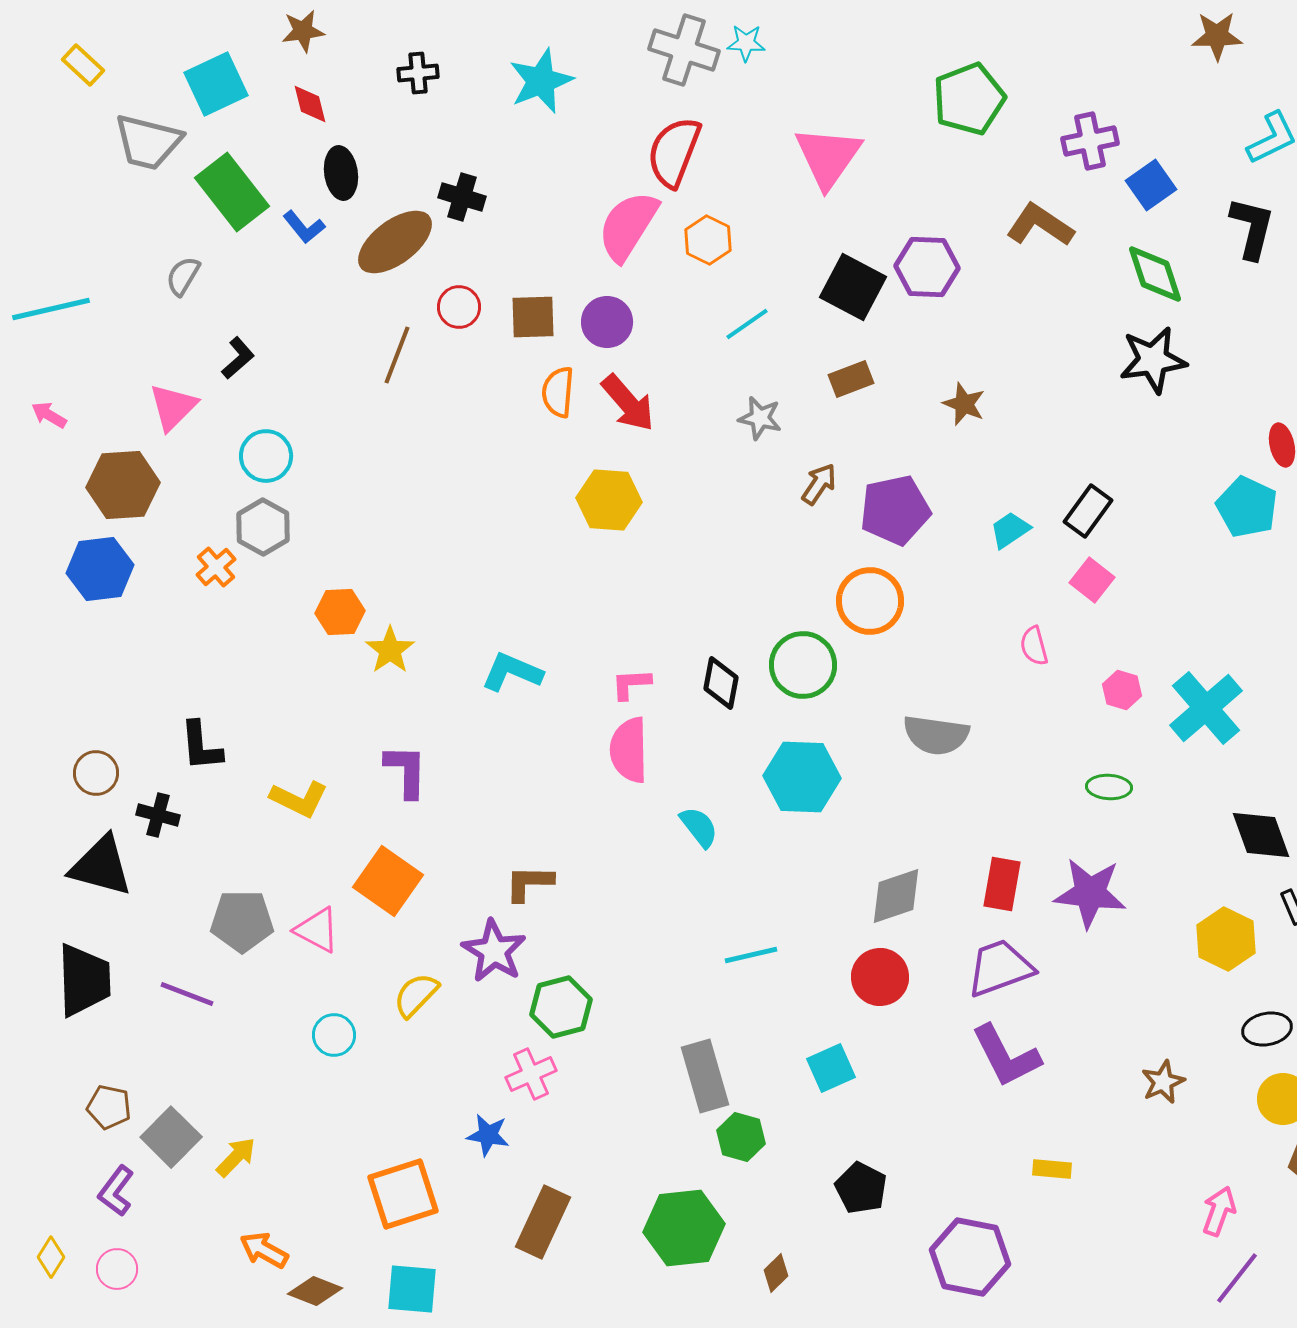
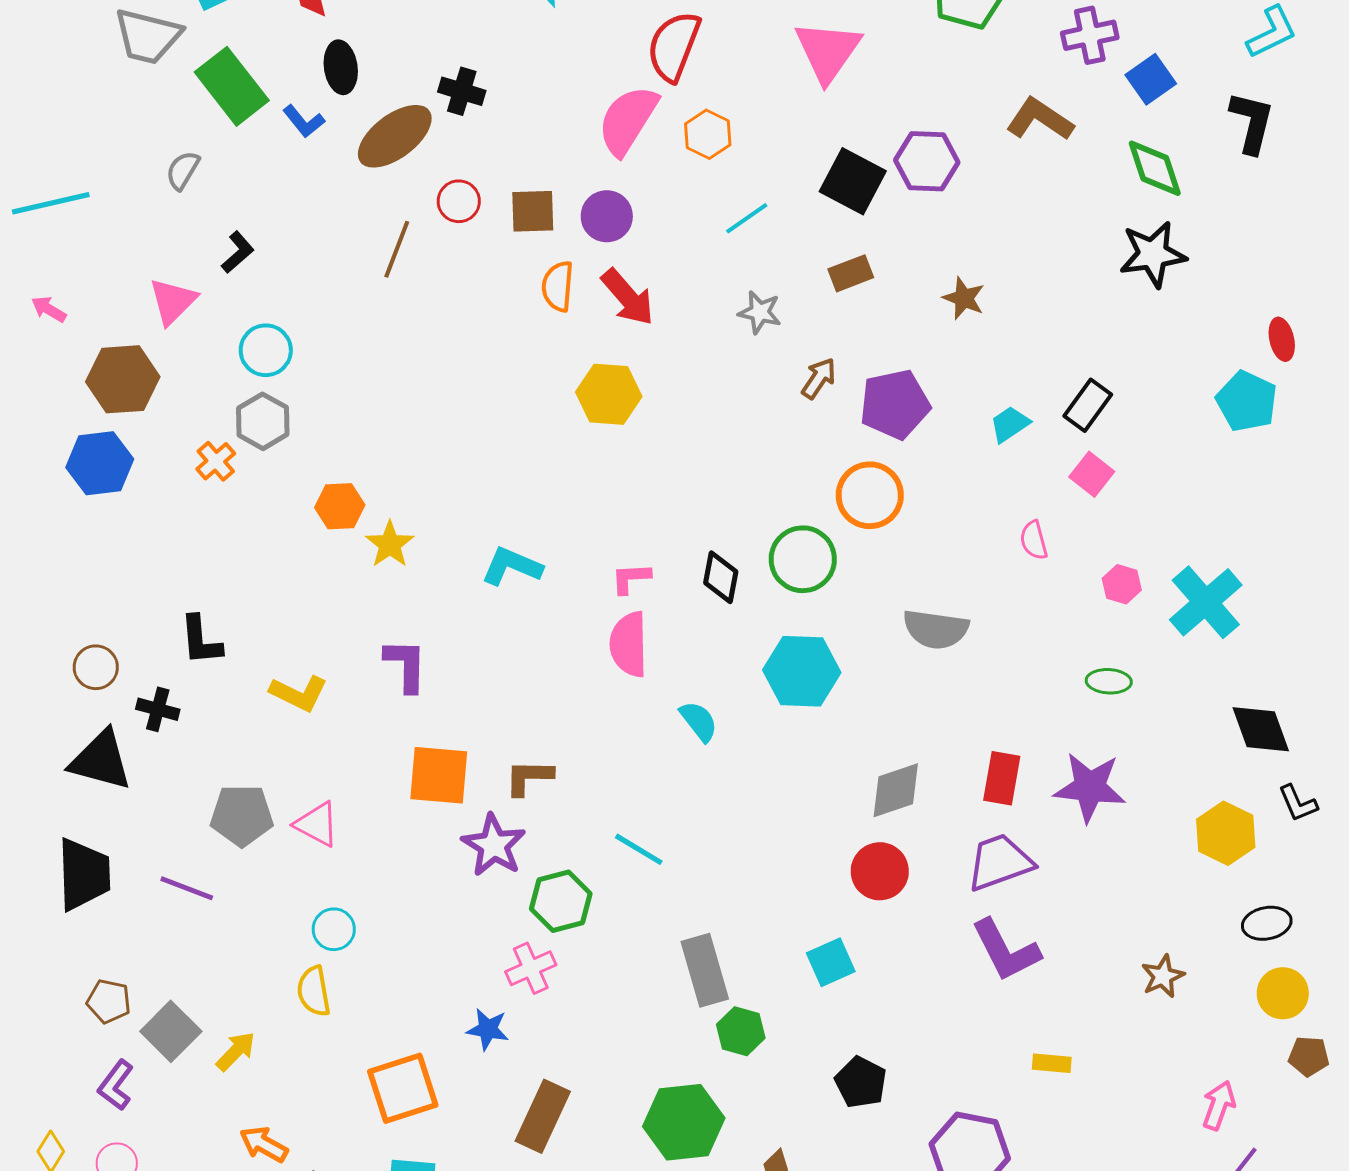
orange square: (388, 881) -> (439, 775), moved, turned -30
cyan line: (751, 955) -> (639, 849), moved, turned 44
yellow semicircle: (416, 995) -> (314, 991), moved, turned -54

